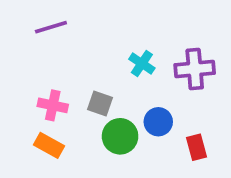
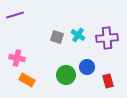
purple line: (51, 27) -> (15, 15), moved
gray square: (100, 104) -> (57, 37), moved
pink cross: (53, 105) -> (17, 58), moved

